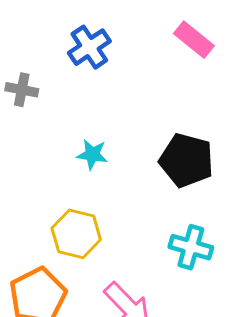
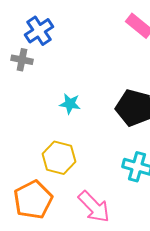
blue cross: (89, 47) -> (39, 31), moved

